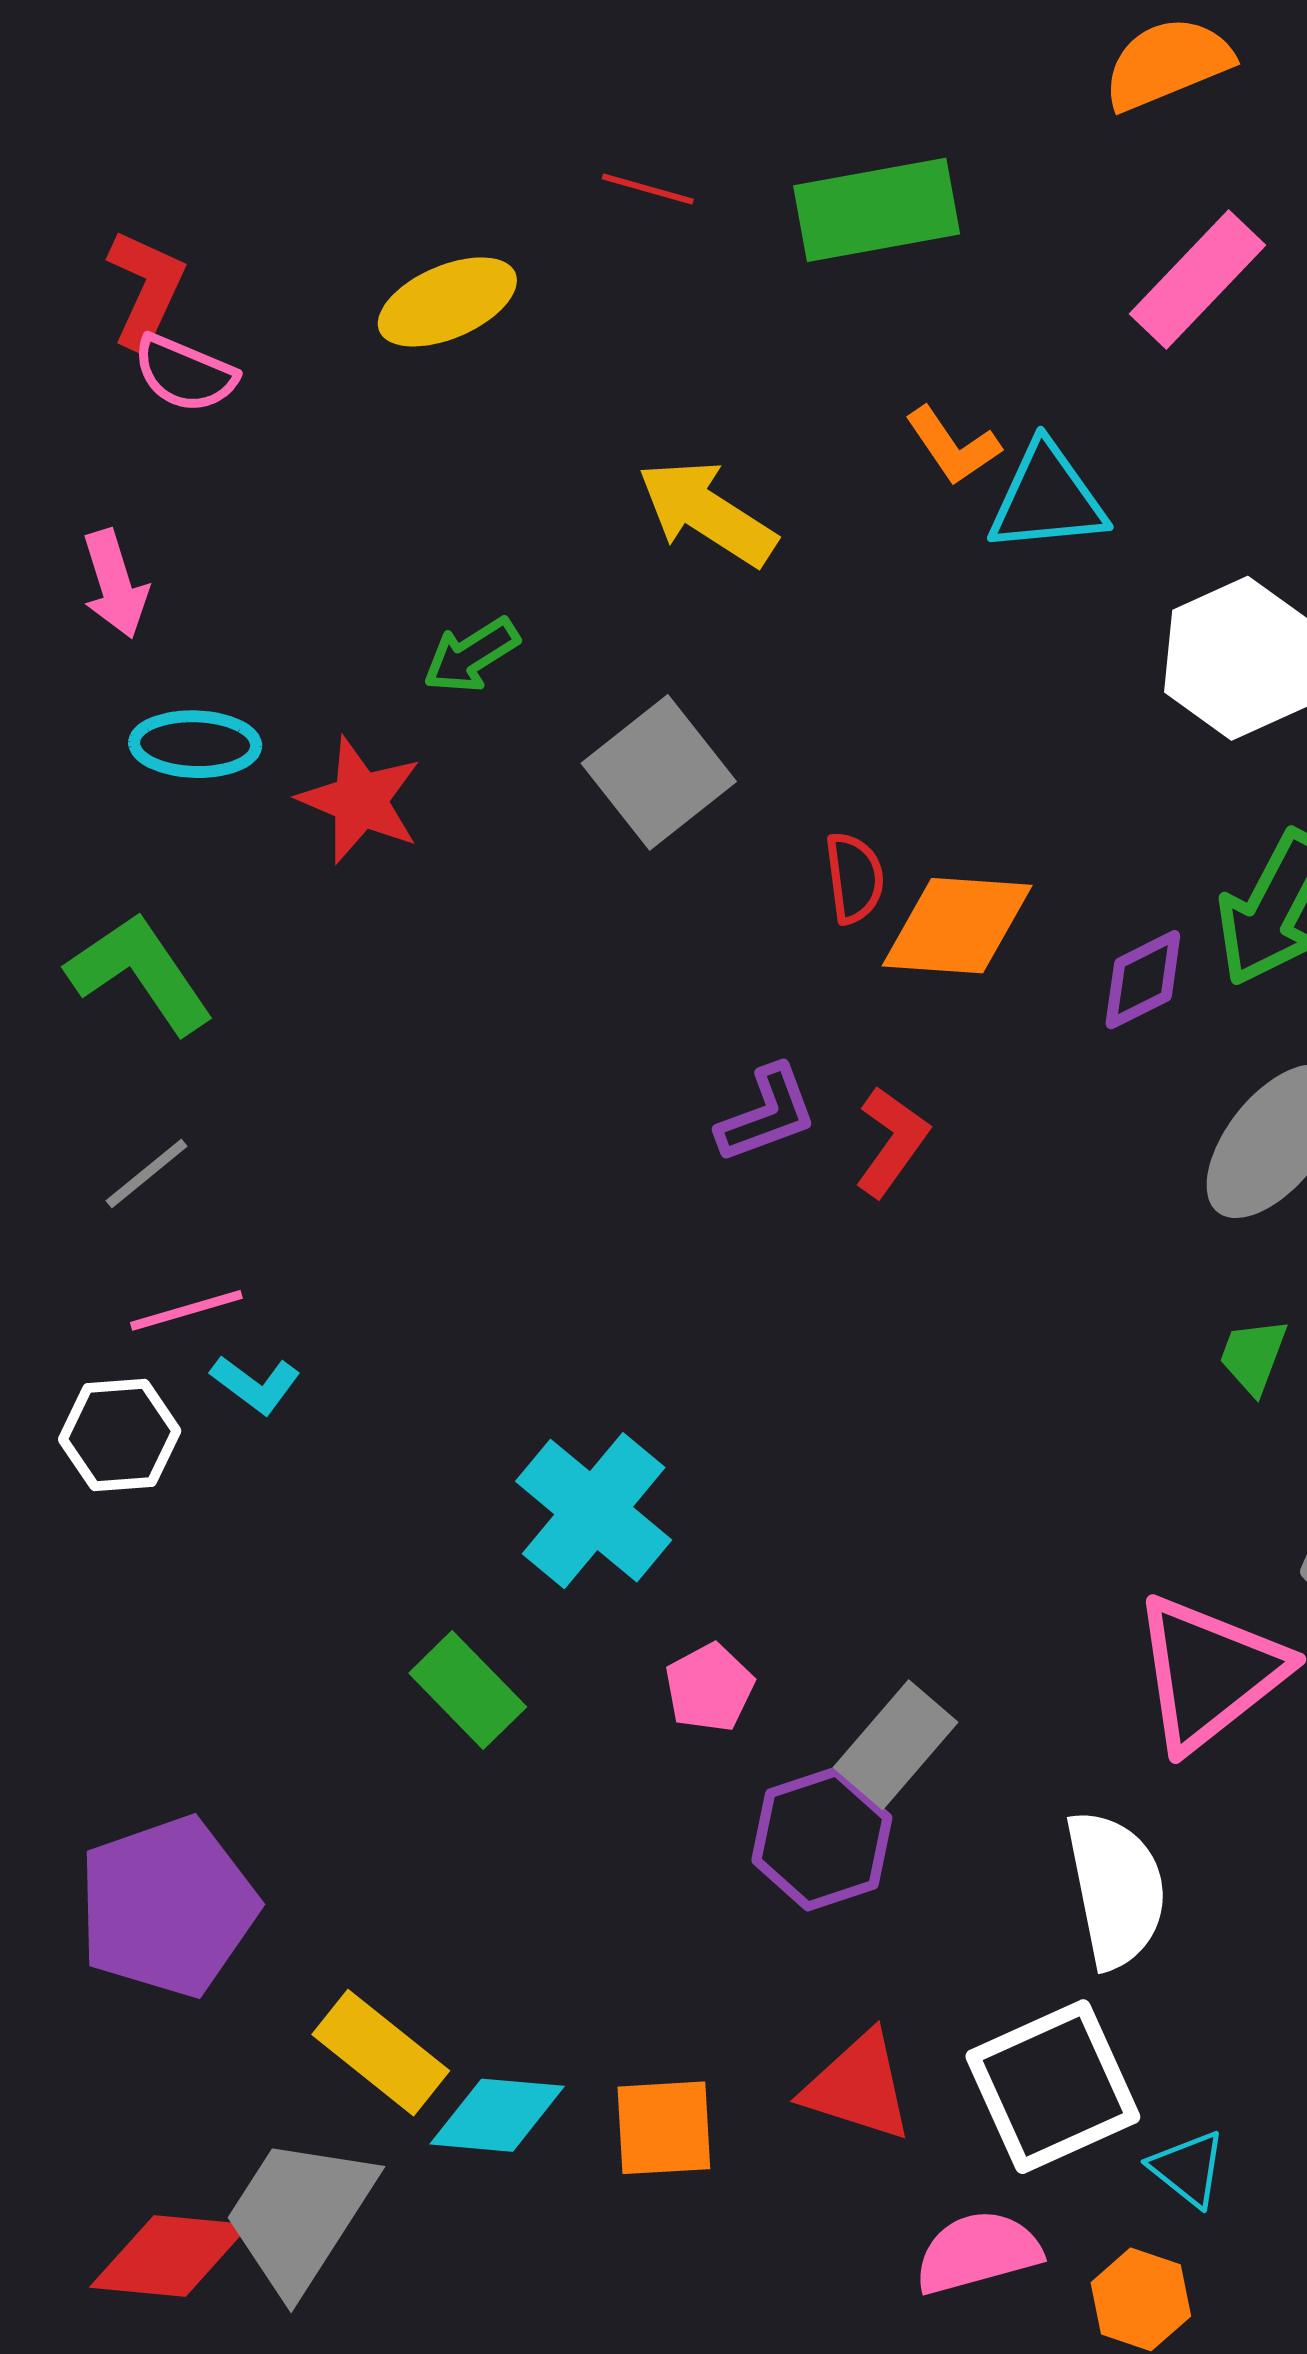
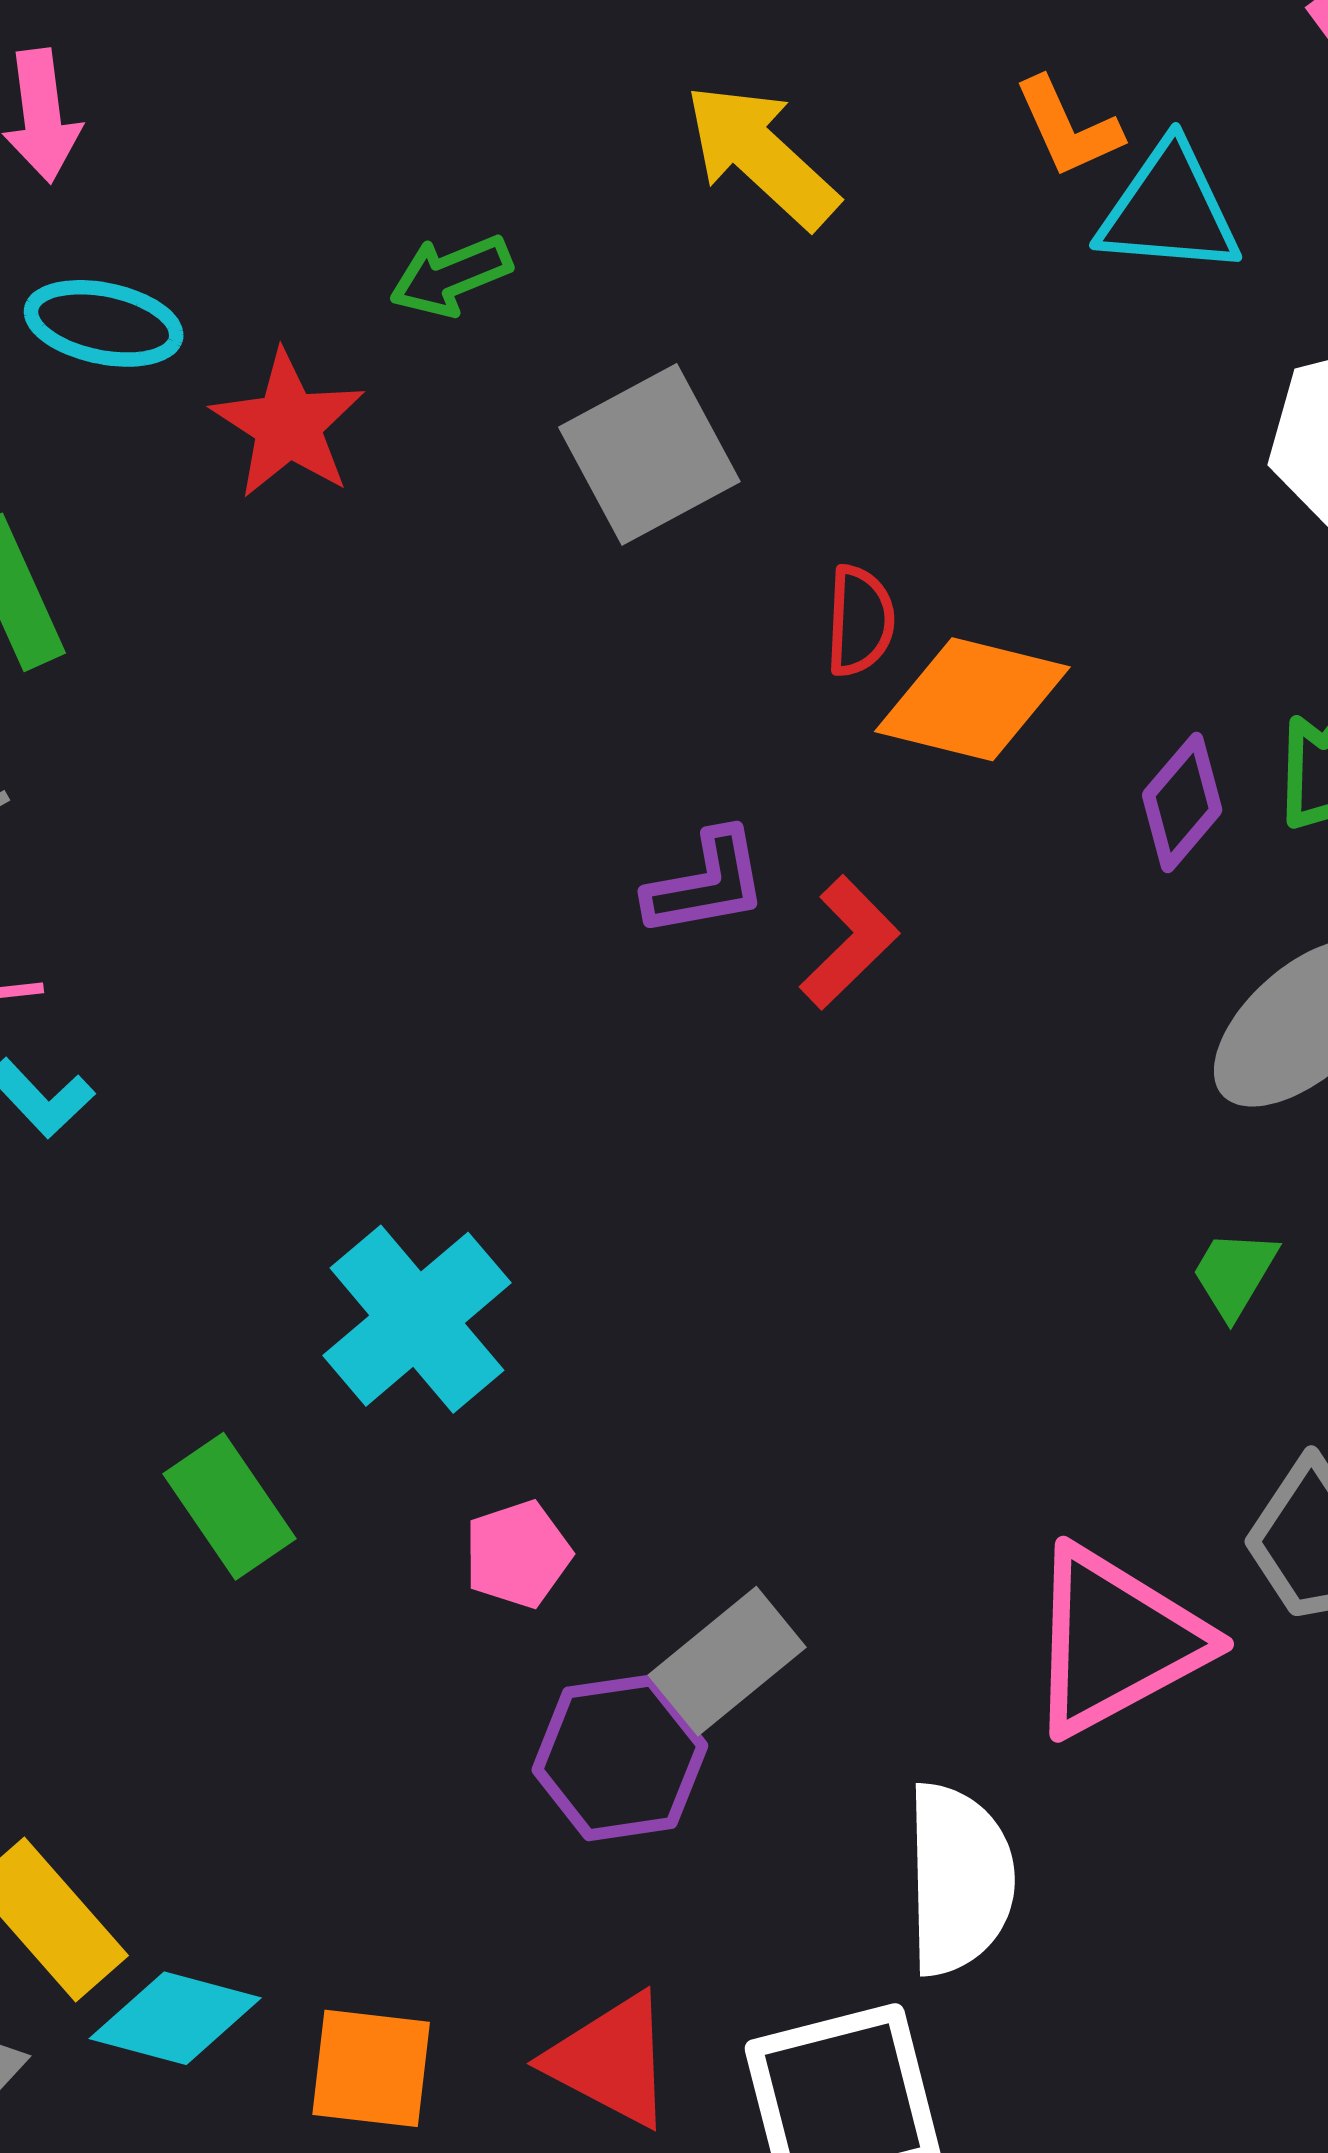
purple diamond: (1143, 980) -> (1182, 803), turned -33

